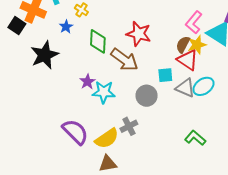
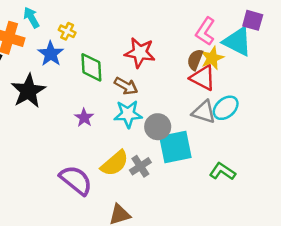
blue star: (66, 27) -> (51, 54), size x1.5
brown arrow: (124, 60) -> (126, 86), size x0.7
cyan square: (165, 75) -> (175, 147), moved, size x1.8
cyan star: (104, 92) -> (128, 114), moved
yellow semicircle: (107, 138) -> (115, 163), moved

